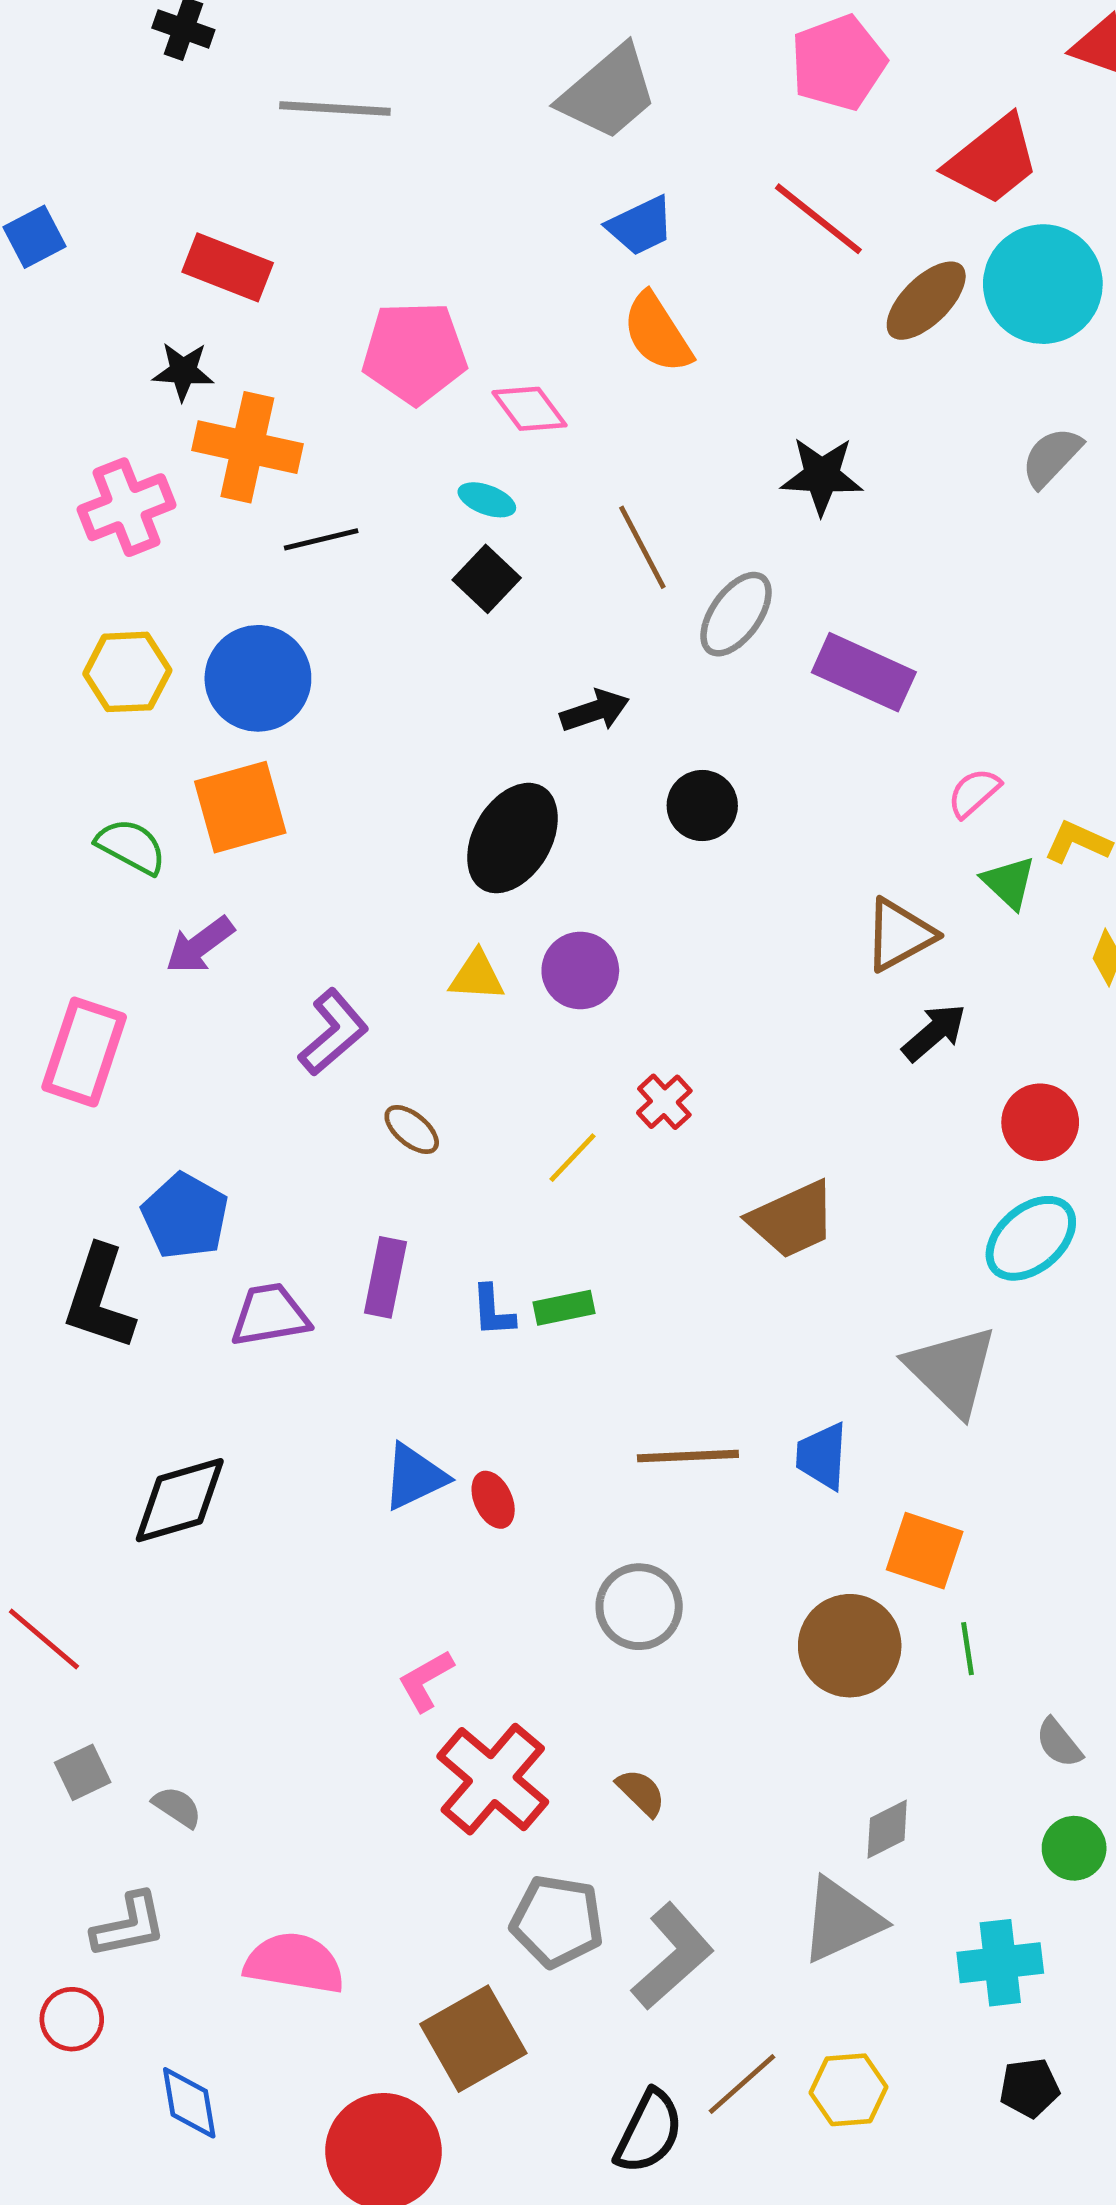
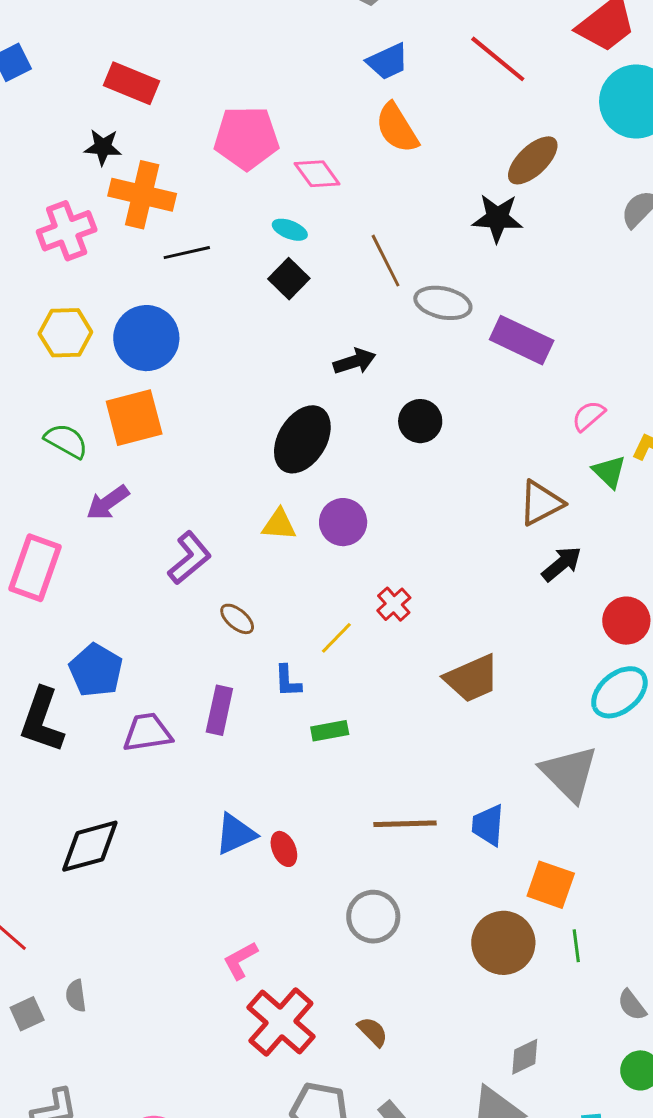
brown ellipse: (926, 301) -> (533, 160), moved
gray ellipse: (736, 614) -> (443, 303), turned 66
blue L-shape: (493, 1311) -> (288, 681), moved
gray semicircle: (177, 1807) -> (76, 996), moved, turned -132

